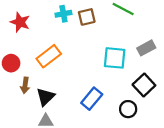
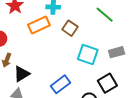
brown square: (87, 17) -> (70, 28), moved, turned 35
orange rectangle: (49, 56) -> (39, 25), moved

